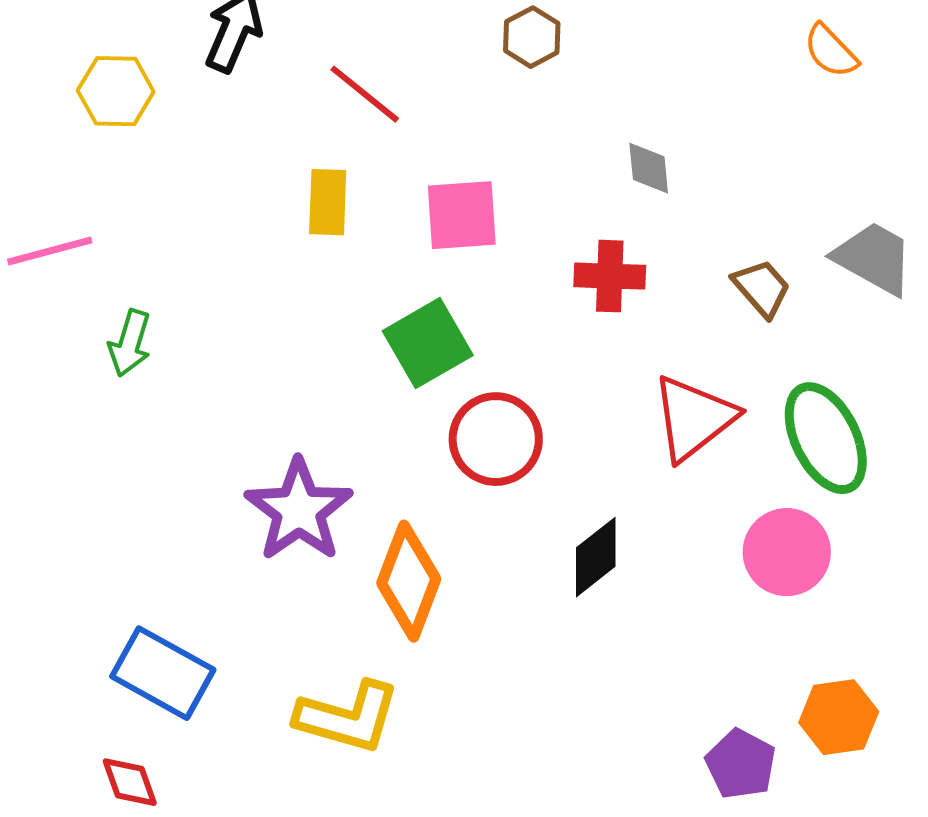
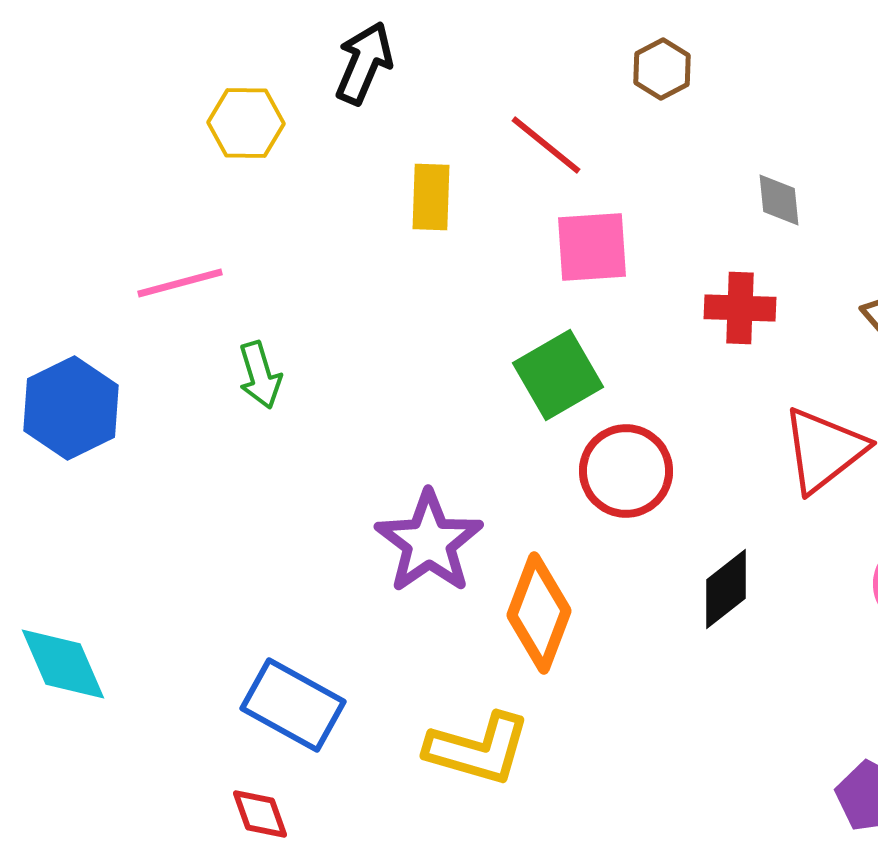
red line: (365, 94) -> (546, 145), moved
yellow rectangle: (328, 202) -> (431, 197), moved
green arrow: (130, 343) -> (260, 375), turned -34

